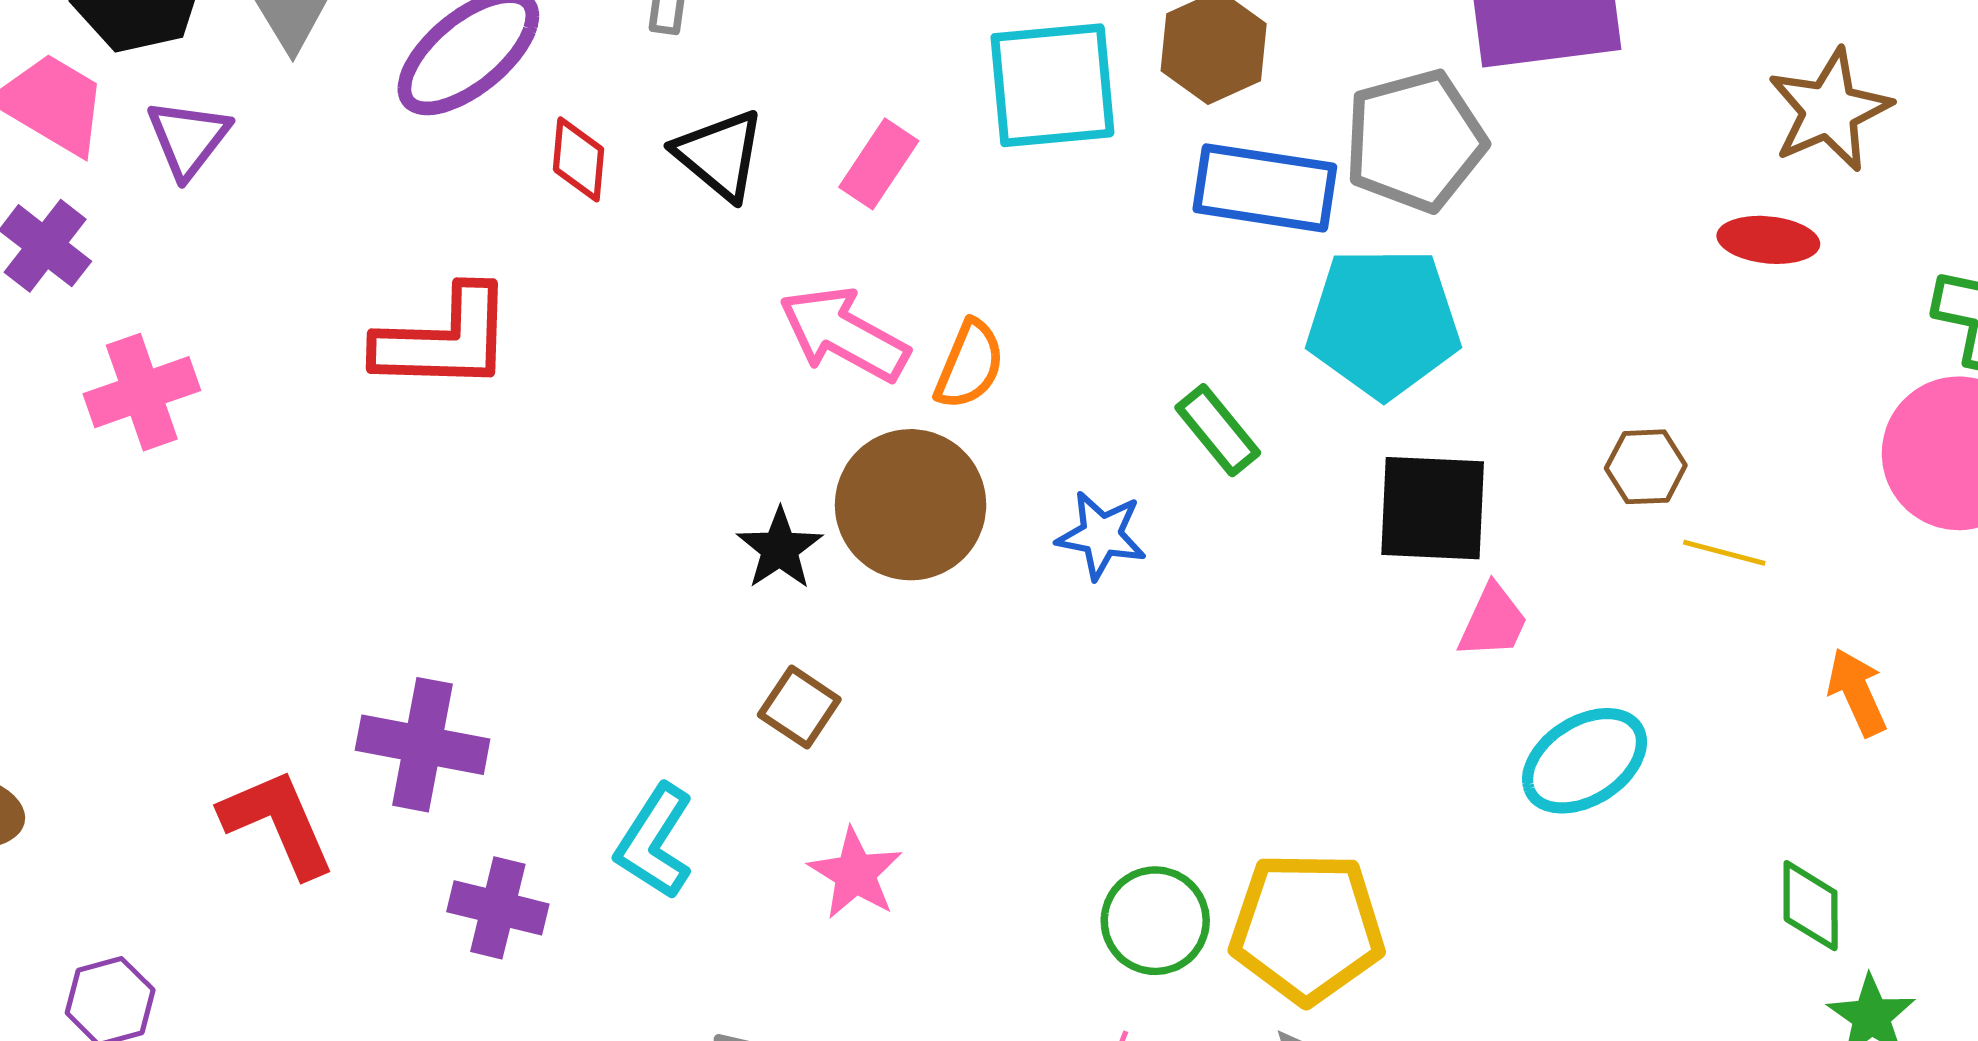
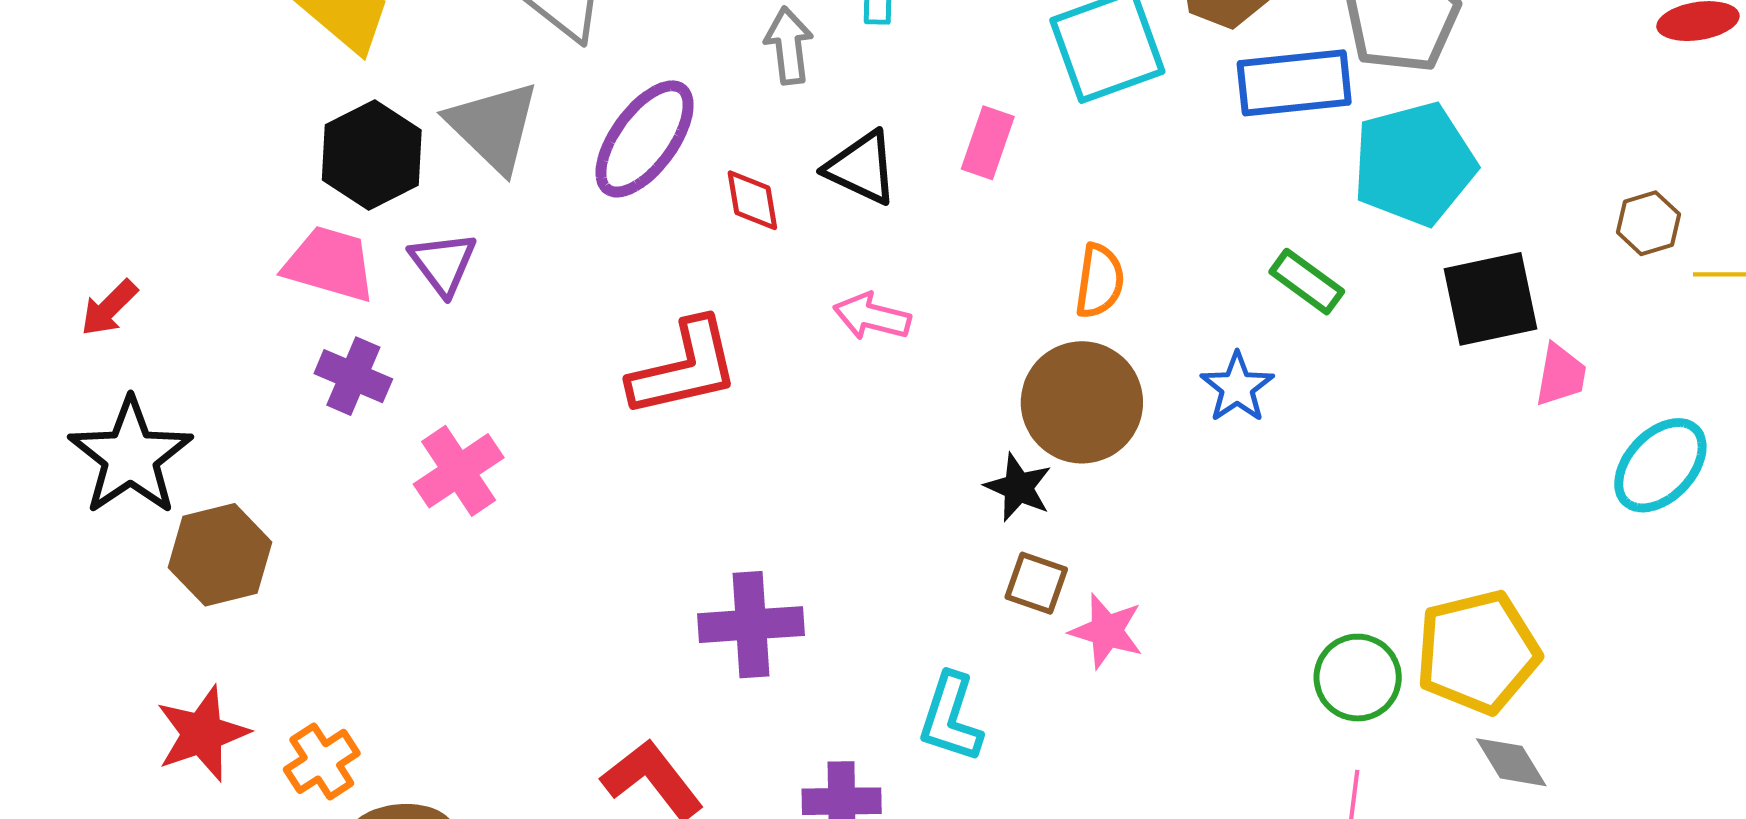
pink arrow: (844, 334) -> (872, 317), moved, size x0.7
blue star: (1101, 535) -> (1237, 387), turned -30
black star: (780, 549) -> (1018, 487), moved
purple cross: (423, 745) -> (751, 625), moved
pink star: (855, 874) -> (1107, 631), moved

